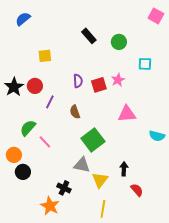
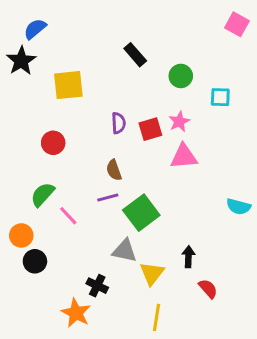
green circle: (119, 42) -> (181, 76), moved
yellow square: (45, 56) -> (68, 85), size x1.5
red circle: (35, 86) -> (53, 143), moved
black star: (14, 87) -> (21, 61), moved
purple line: (50, 102) -> (108, 197), moved, turned 48
pink triangle: (127, 114) -> (184, 156), moved

